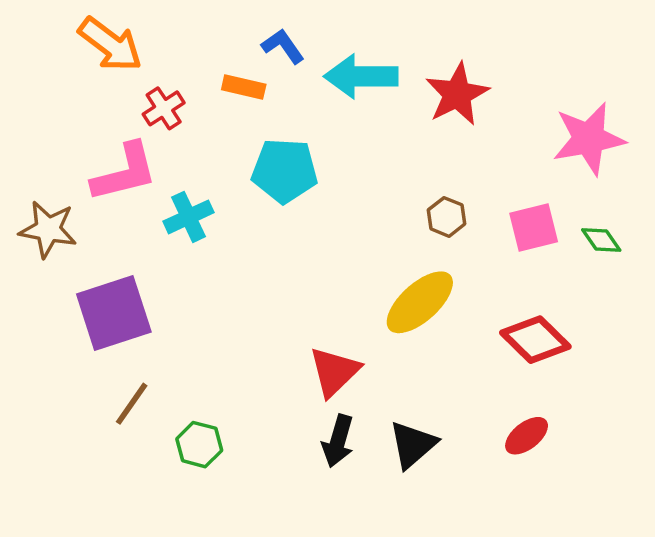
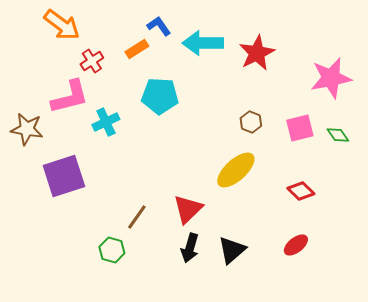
orange rectangle: (244, 87) -> (137, 49), turned -45
red diamond: (535, 340) -> (301, 191), size x0.7
brown line: (132, 404) -> (137, 217), moved

